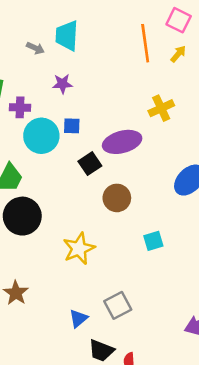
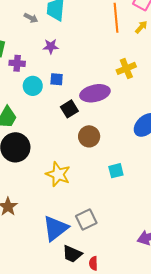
cyan circle: (41, 136) -> (33, 86), size x0.7
yellow star: (79, 248) -> (58, 174), turned -30
blue triangle: (78, 318) -> (55, 228), size x1.8

